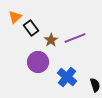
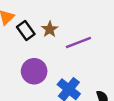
brown star: (51, 40) -> (50, 29), moved

